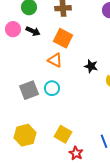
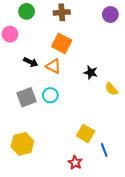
black arrow: (33, 31) -> (31, 62), moved
yellow square: (63, 134) -> (86, 134), moved

